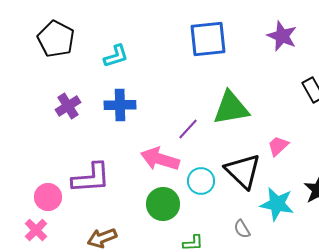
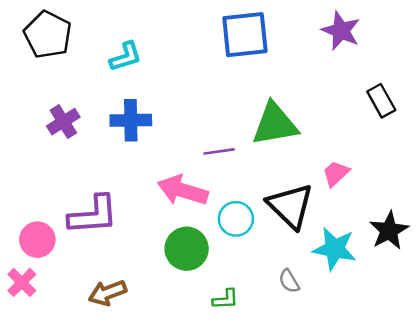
purple line: (188, 129) -> (219, 151), turned 40

